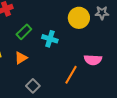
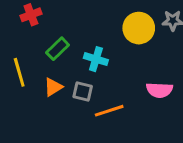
orange line: (71, 75) -> (109, 111), moved, turned 42
gray square: (33, 86) -> (83, 91), moved, turned -32

